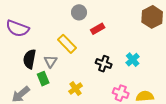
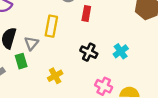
red rectangle: (98, 29) -> (86, 14), turned -56
yellow rectangle: (67, 44) -> (51, 26), turned 48

